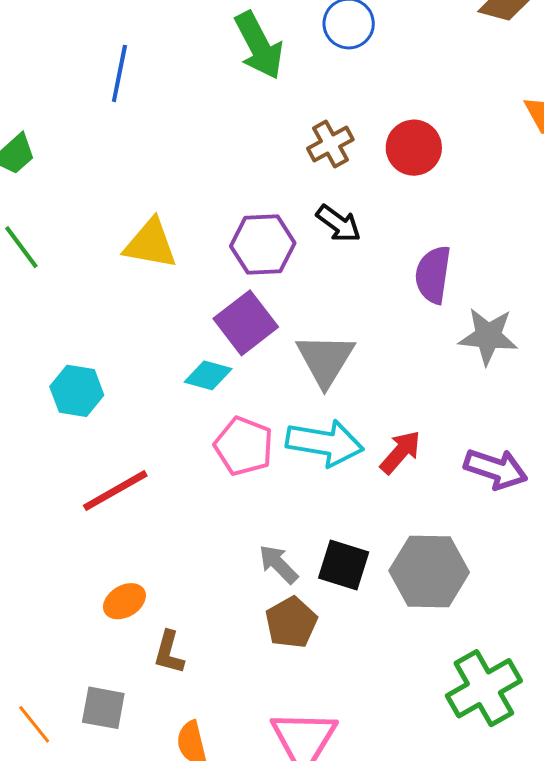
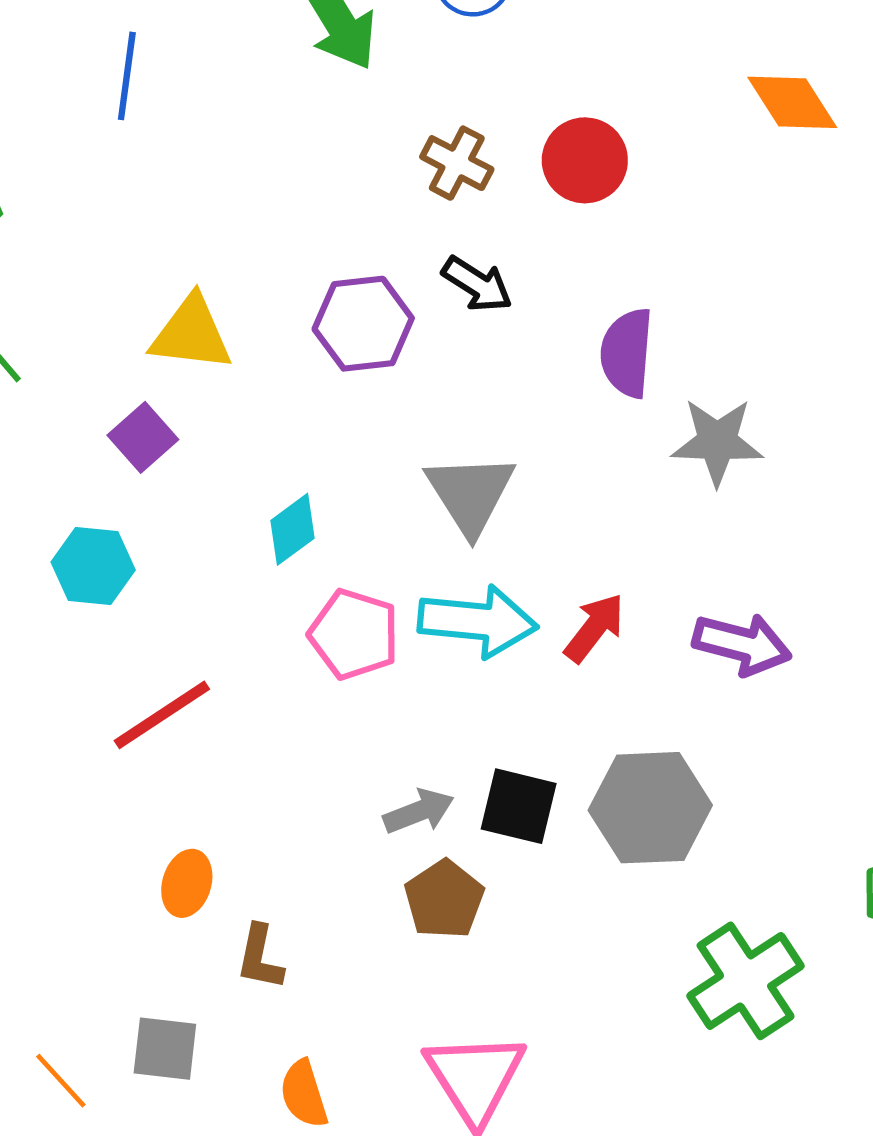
brown cross: (330, 144) -> (457, 163), turned -30
purple square: (246, 323) -> (143, 437), moved, size x0.7
cyan diamond: (208, 375) -> (292, 529), turned -48
gray arrow: (278, 564) -> (419, 811), turned 117
orange ellipse: (124, 601) -> (187, 883), turned -39

